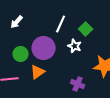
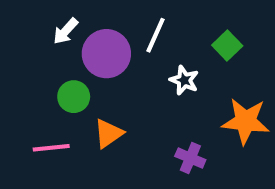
green square: (86, 29) -> (227, 45), moved
purple circle: (44, 48) -> (106, 54), moved

